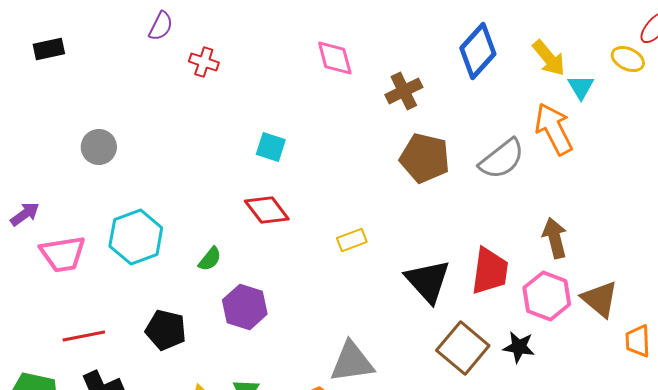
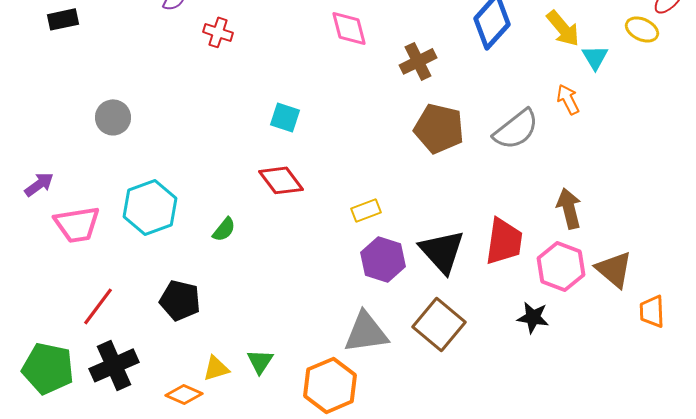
orange arrow: (554, 129) -> (568, 99), size x0.6
purple hexagon: (245, 307) -> (383, 259), moved
red line: (84, 336) -> (98, 306), turned -42
brown square: (463, 348) -> (439, 324), moved

